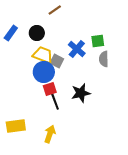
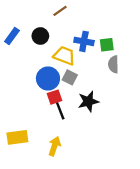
blue cross: (77, 49) -> (84, 41), moved, turned -30
yellow trapezoid: (43, 55) -> (64, 56), moved
gray square: (57, 61) -> (70, 77), moved

